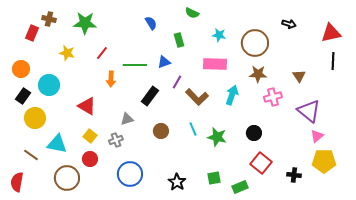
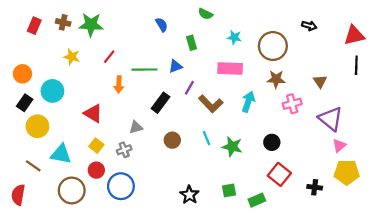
brown cross: (49, 19) -> (63, 22), moved
red rectangle: (32, 33) -> (34, 26), moved
blue circle: (130, 174) -> (121, 186), moved

